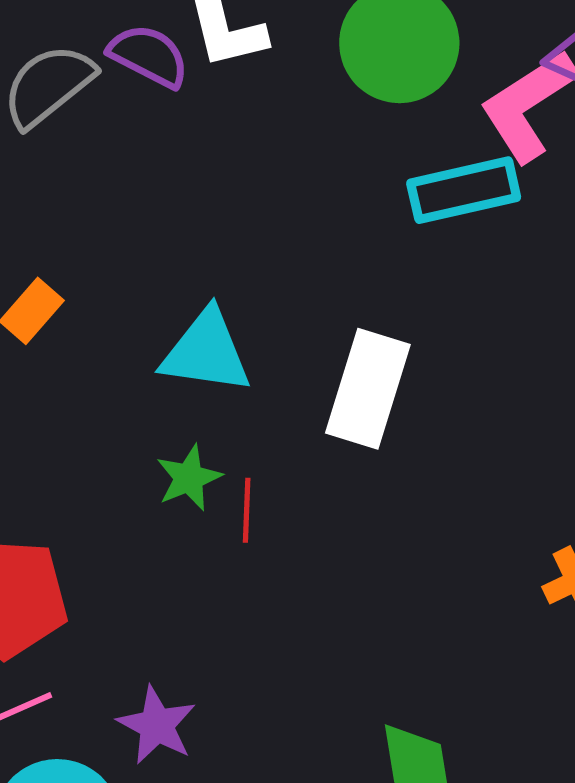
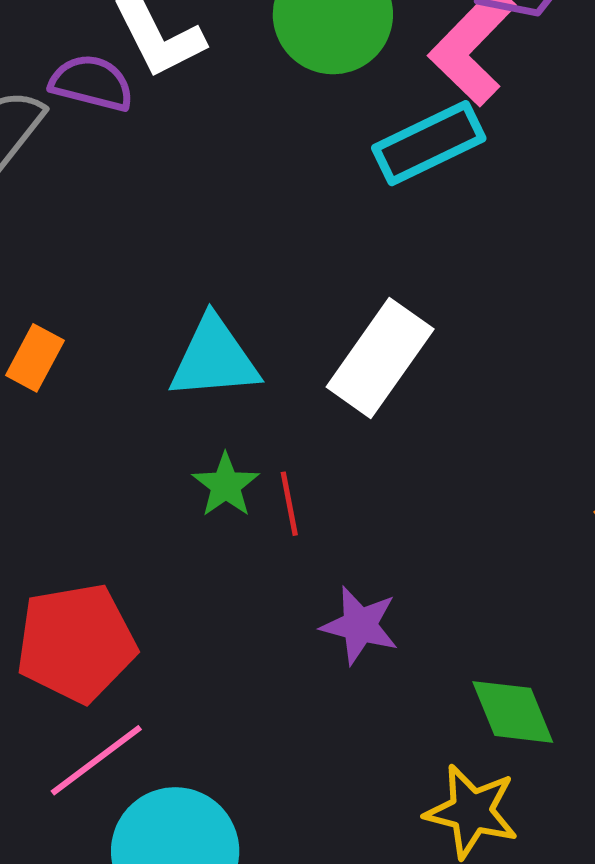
white rectangle: (368, 389) -> (380, 358), turned 31
purple star: (157, 725) -> (360, 625), moved

